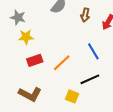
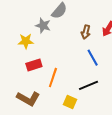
brown arrow: (85, 15) -> (86, 32), moved
gray star: (18, 17) -> (43, 26), moved
orange line: (62, 63) -> (53, 78), moved, turned -30

